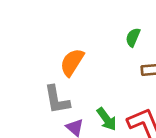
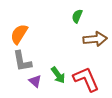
orange semicircle: (72, 62) -> (19, 34), moved

